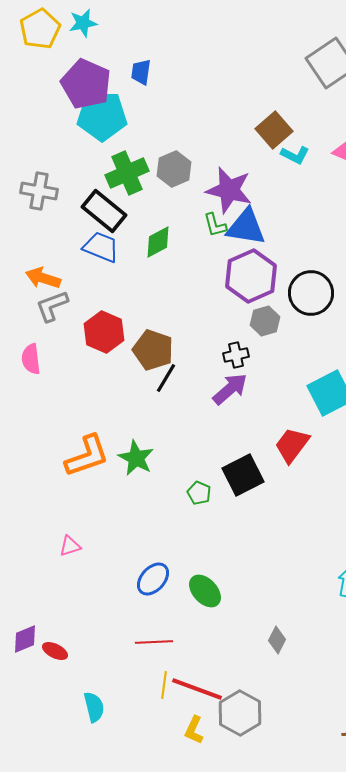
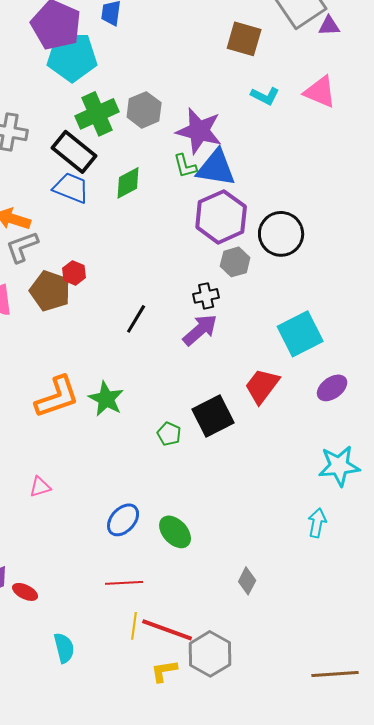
brown square: (274, 130) -> (244, 39), moved, turned -33
red hexagon: (104, 332) -> (74, 273), size x0.6
brown pentagon: (153, 350) -> (50, 291), moved
yellow L-shape: (194, 730) -> (164, 671), turned 56

